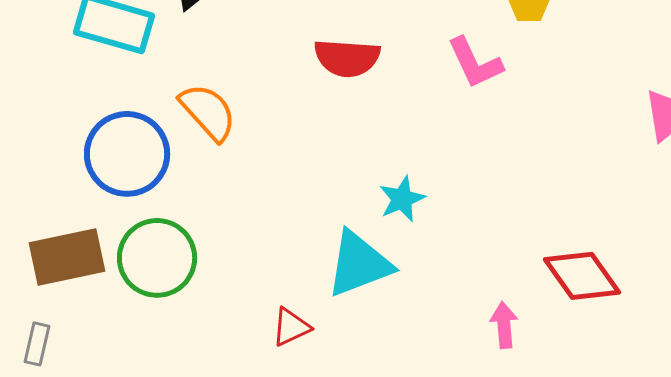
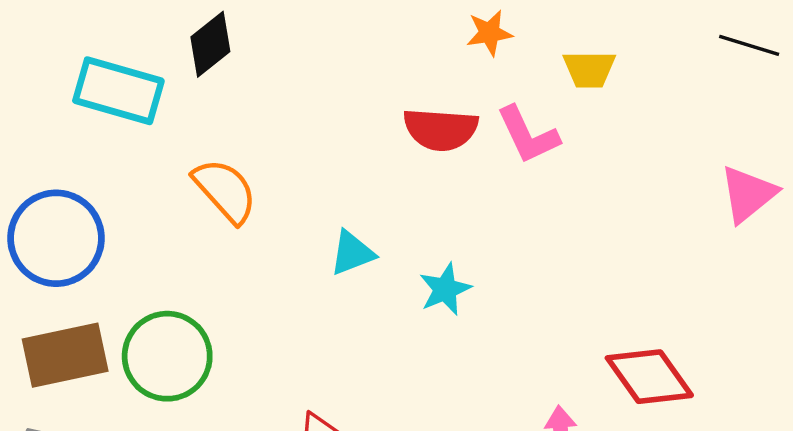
red semicircle: (347, 58) -> (441, 129), moved
blue circle: (127, 154) -> (56, 238), moved
cyan triangle: (359, 264) -> (352, 253), moved, size x0.6

